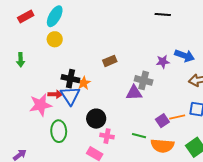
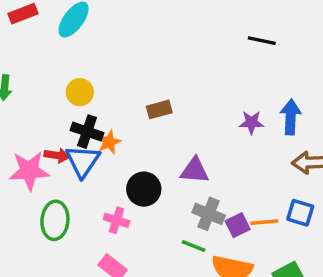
yellow circle: (55, 39) -> (80, 92), moved
blue arrow: (185, 56) -> (291, 117), turned -114
gray cross: (144, 80) -> (209, 214), moved
black circle: (96, 119) -> (144, 189), moved
pink cross: (107, 136) -> (117, 220), moved

